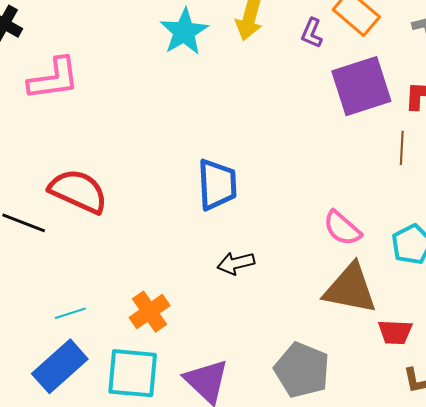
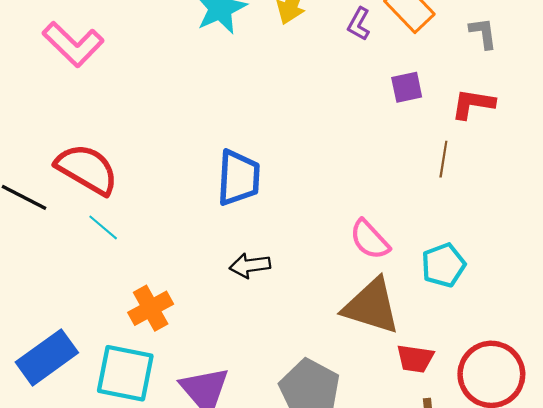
pink L-shape: (54, 79) -> (73, 44), turned 46
purple square: (361, 86) -> (407, 87), size x0.5
cyan line: (70, 313) -> (103, 227), moved, turned 52

